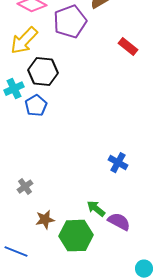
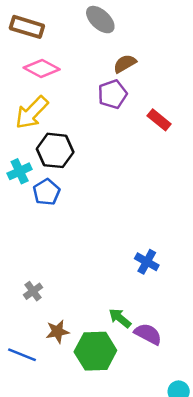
purple pentagon: (70, 22) -> (113, 94), moved, size x0.7
blue line: (16, 252) -> (22, 355), moved

